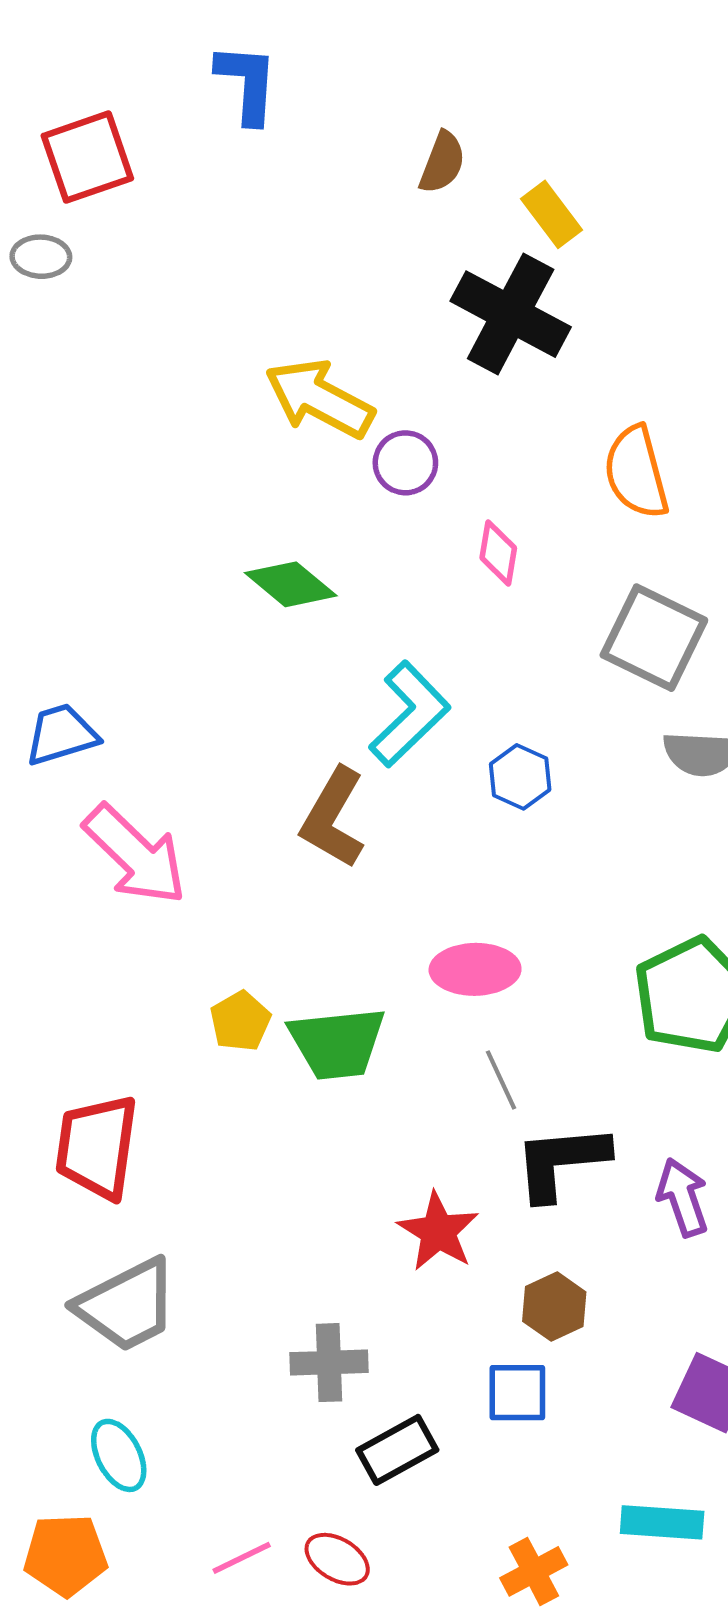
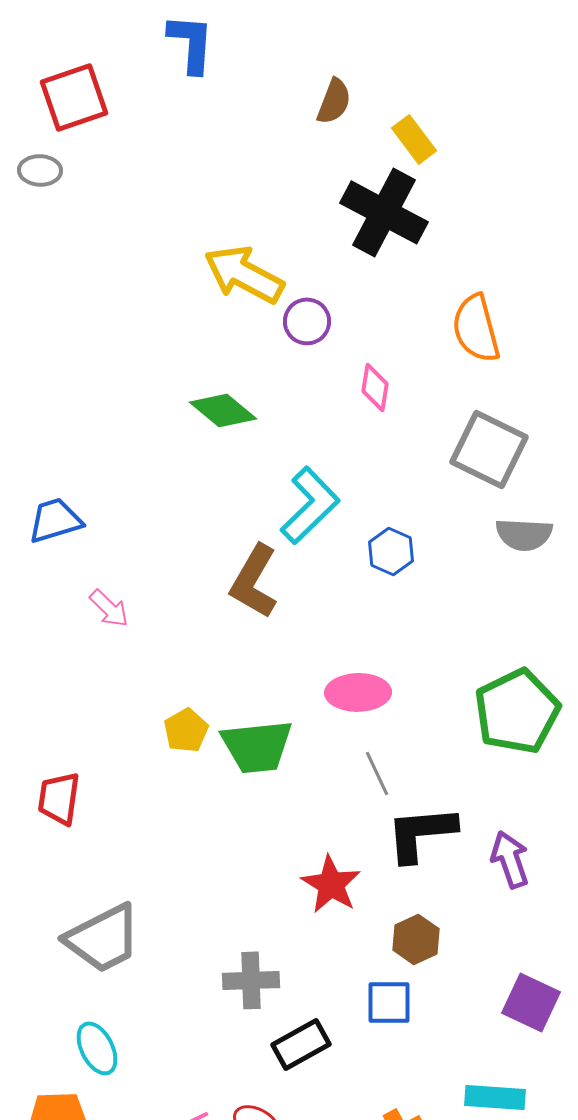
pink arrow: (135, 855) -> (109, 608), size x0.5
red trapezoid: (97, 1147) -> (59, 798), moved, size x0.7

